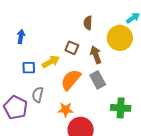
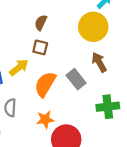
brown semicircle: (88, 23) -> (41, 23), moved, turned 32
brown arrow: (96, 55) -> (99, 62), moved

